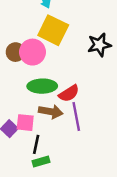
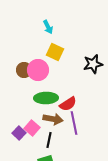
yellow square: (53, 30) -> (55, 52), size x0.7
pink square: (25, 123) -> (32, 128), turned 35
black line: (36, 144) -> (49, 140), moved

